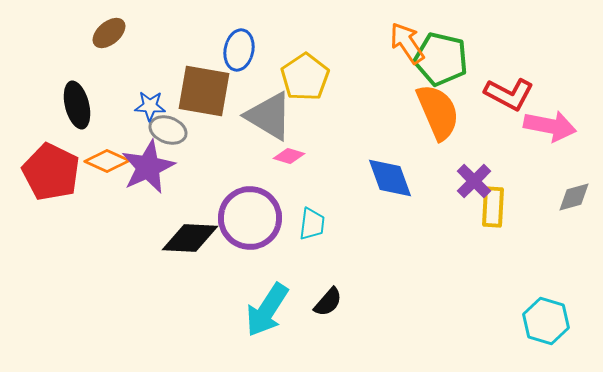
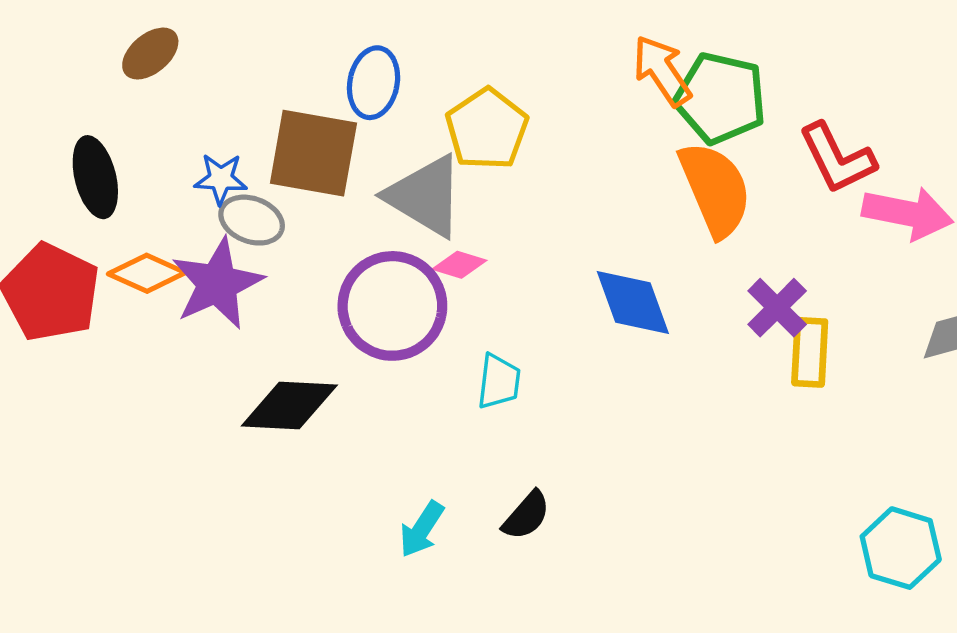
red L-shape: (509, 94) -> (837, 158), turned 36
purple circle: (250, 218) -> (392, 306), moved
cyan arrow: (267, 310) -> (422, 529), size x0.6

